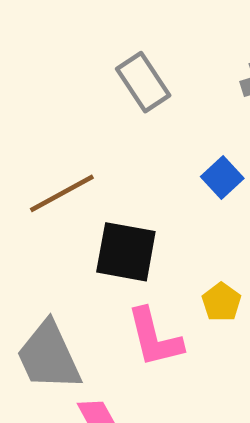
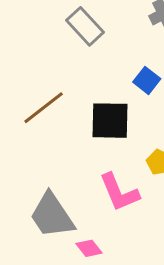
black square: (126, 252) -> (110, 121), moved

